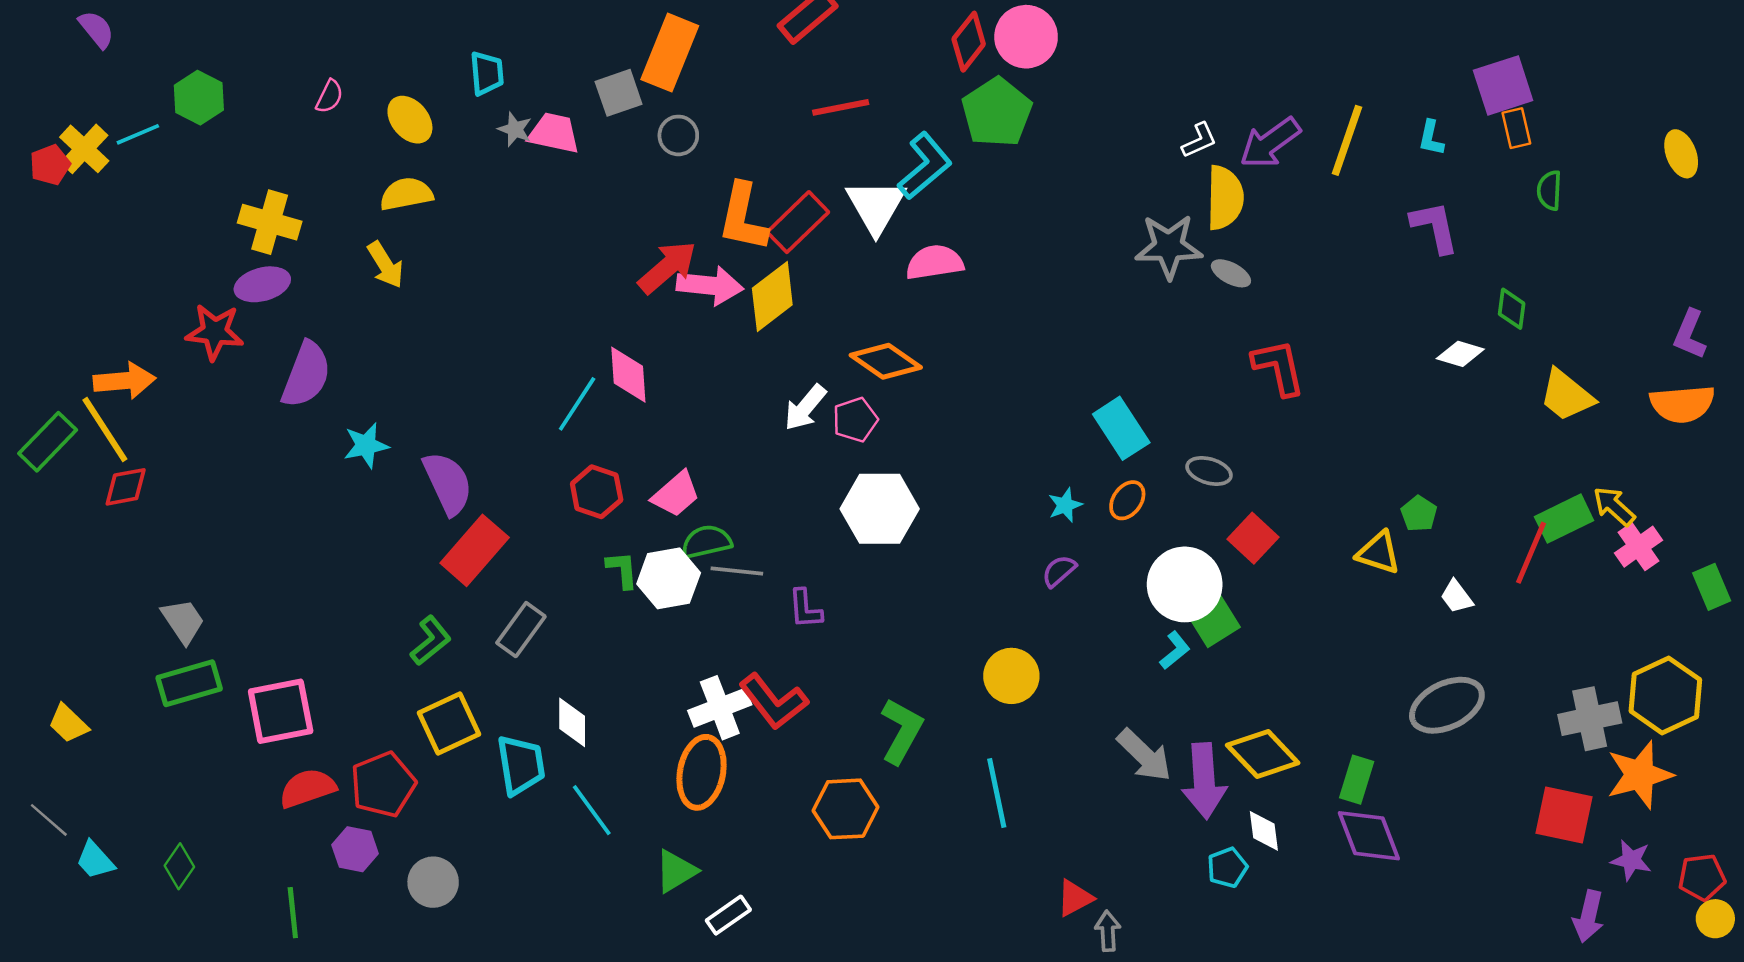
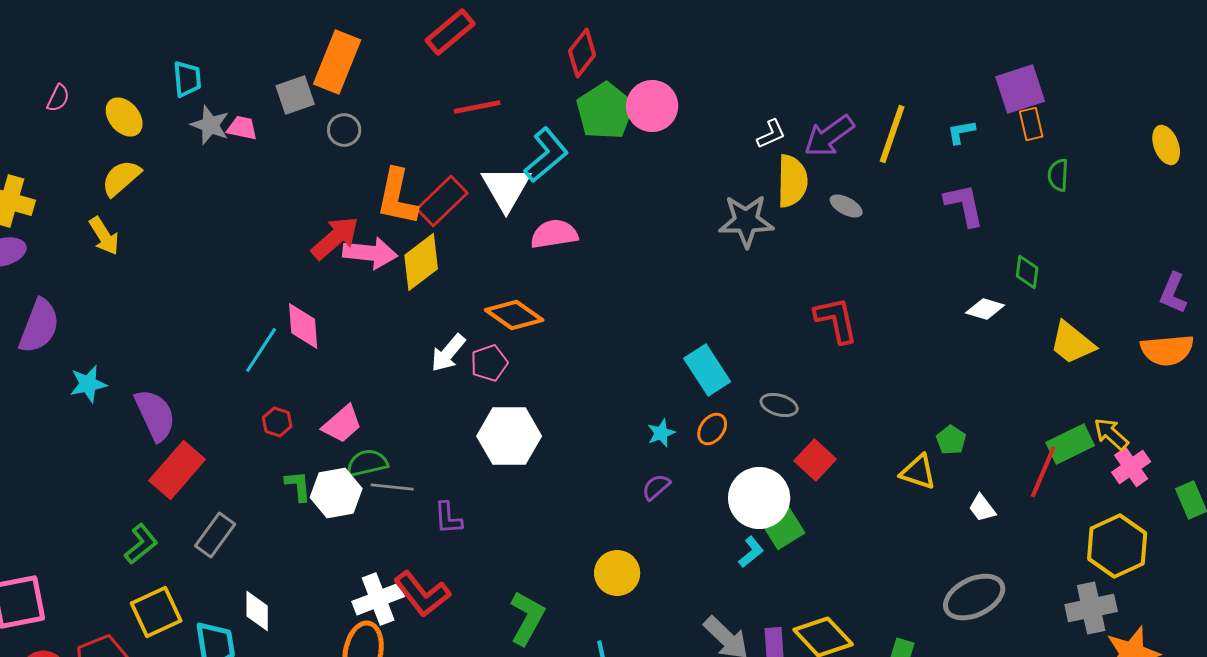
pink circle: (1026, 37) -> (652, 106), moved
gray star: (515, 129) -> (210, 125), size x1.4
pink trapezoid: (554, 133) -> (242, 128), size x0.7
cyan L-shape: (1431, 138) -> (961, 132), turned 68
yellow semicircle: (406, 194) -> (121, 178), turned -30
gray ellipse: (1231, 273) -> (846, 206), moved
red hexagon: (597, 492) -> (277, 422), size x0.7
yellow hexagon: (1665, 695) -> (1117, 546), moved

